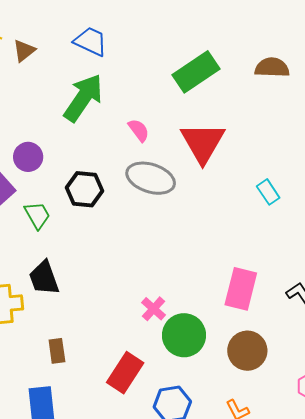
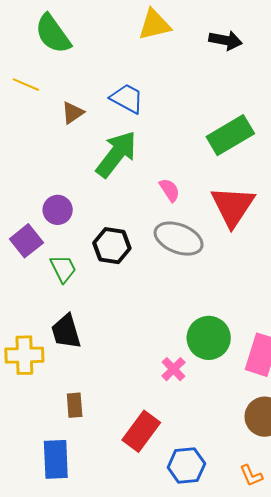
brown triangle: (24, 51) -> (73, 113), moved
green circle: (184, 335) -> (209, 338), moved

